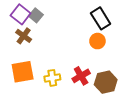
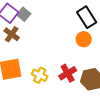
yellow cross: (52, 78) -> (40, 75), turned 35

